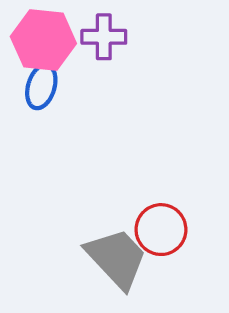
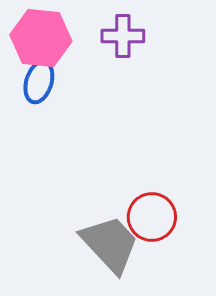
purple cross: (104, 37) -> (123, 36), moved

